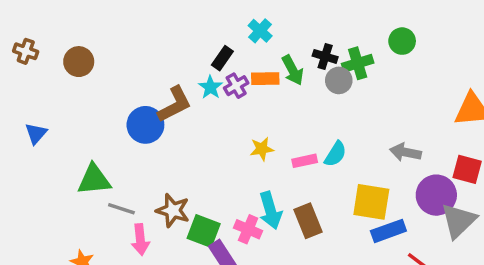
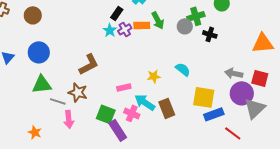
black cross: (325, 56) -> (210, 34), moved
brown L-shape: (175, 104) -> (89, 64), moved
blue circle: (145, 125) -> (39, 52), moved
yellow star: (262, 149) -> (154, 76), moved
gray arrow: (406, 152) -> (234, 73), moved
cyan semicircle: (335, 154) -> (183, 69), turned -84
pink rectangle: (305, 161) -> (124, 87), moved
brown star: (173, 210) -> (78, 92), moved
cyan arrow: (270, 210) -> (145, 102), turned 140

